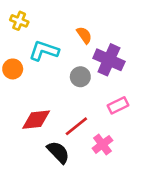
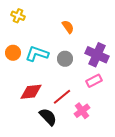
cyan L-shape: (44, 51) -> (37, 54), moved
purple cross: (109, 60) -> (97, 55), moved

